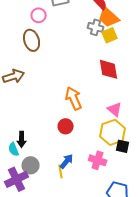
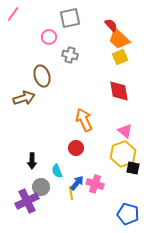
gray cross: (96, 27) -> (70, 55), moved
brown ellipse: (32, 40) -> (42, 76), moved
cyan semicircle: (14, 149) -> (57, 171), moved
pink cross: (98, 160) -> (95, 184), moved

